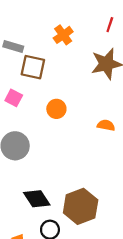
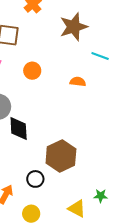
black diamond: (37, 199) -> (19, 129), moved, turned 35

